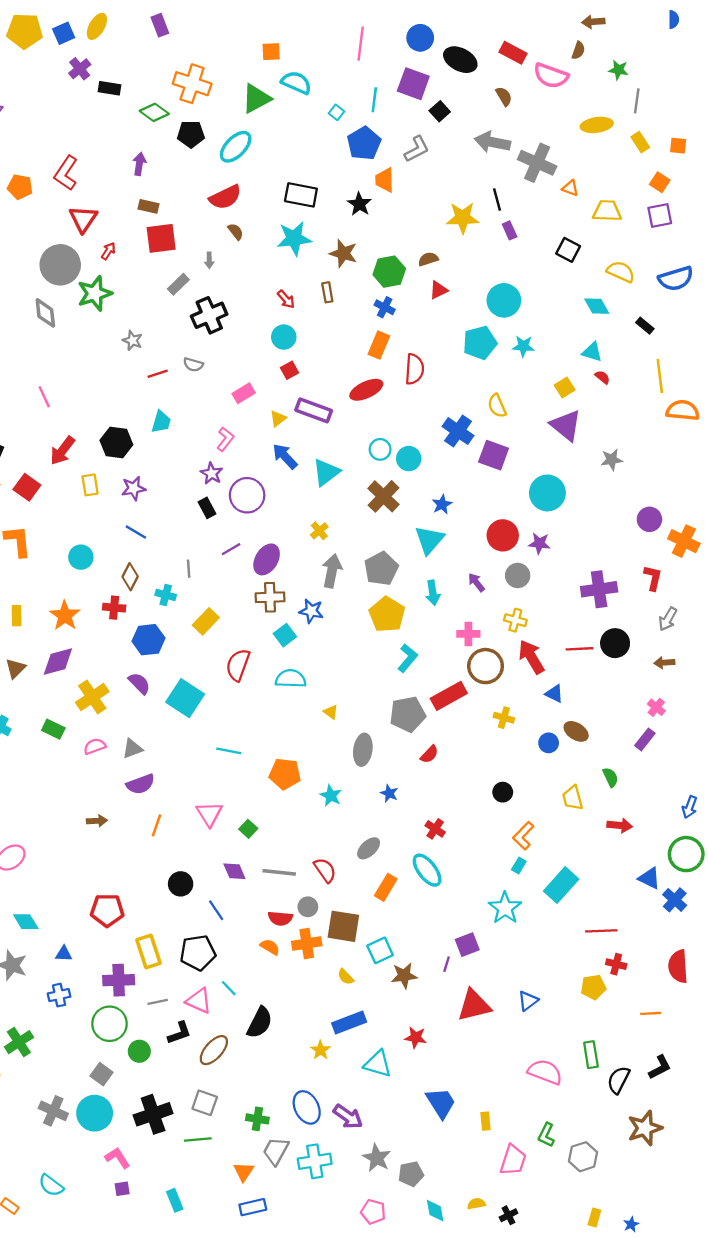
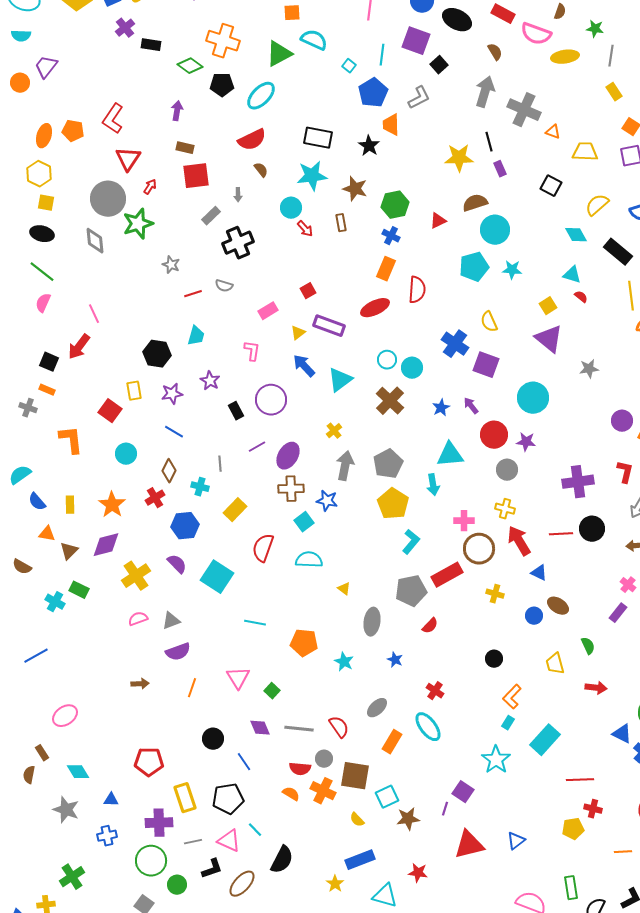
yellow ellipse: (597, 125) -> (565, 57), moved
gray arrow: (492, 142) -> (485, 92), turned 96
brown semicircle: (428, 259) -> (475, 203), moved, size x1.4
yellow semicircle: (621, 272) -> (597, 205), turned -65
black rectangle: (645, 326) -> (618, 252), size x1.8
cyan circle: (284, 337) -> (291, 208), moved
pink L-shape: (225, 439) -> (252, 351), turned -30
red arrow: (63, 451) -> (79, 347), moved
purple star: (212, 473) -> (210, 381), moved
red square: (27, 487) -> (110, 411), moved
cyan triangle: (429, 540) -> (450, 455), moved, turned 44
purple arrow: (476, 582) -> (471, 406), moved
red cross: (114, 608) -> (155, 498), turned -36
green rectangle: (53, 729) -> (79, 590), moved
orange cross: (307, 943) -> (323, 791), turned 35
purple square: (467, 945) -> (463, 792), turned -35

